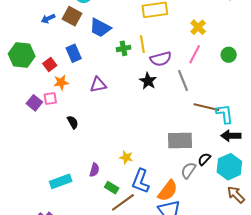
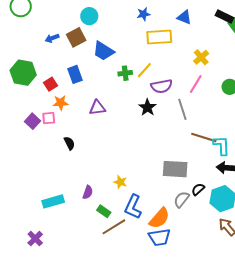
brown square: (72, 16) -> (76, 37), turned 30
yellow line: (142, 44) -> (144, 70), turned 48

